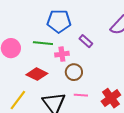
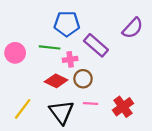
purple rectangle: (86, 41) -> (96, 45), size x1.6
red diamond: (37, 74) -> (56, 81), moved

